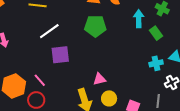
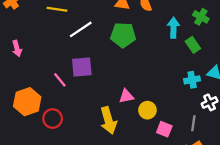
white line: (49, 31) -> (81, 29), moved
pink line: (40, 80) -> (60, 80), moved
yellow circle: (109, 98) -> (147, 110), moved

